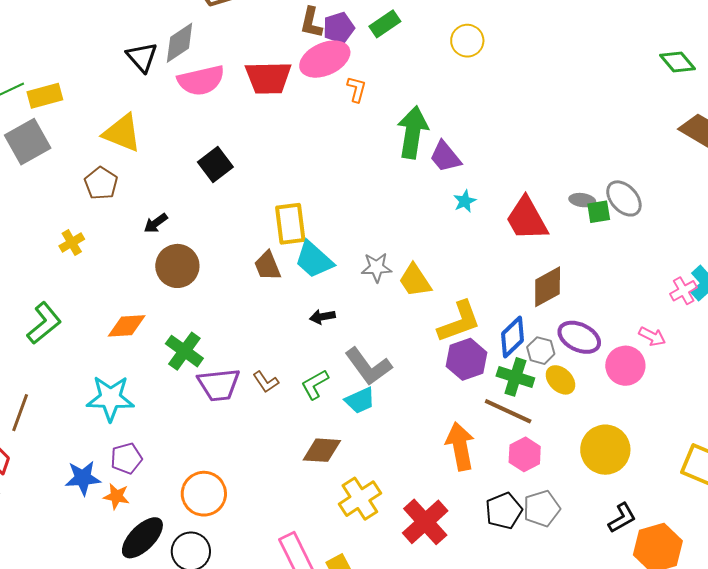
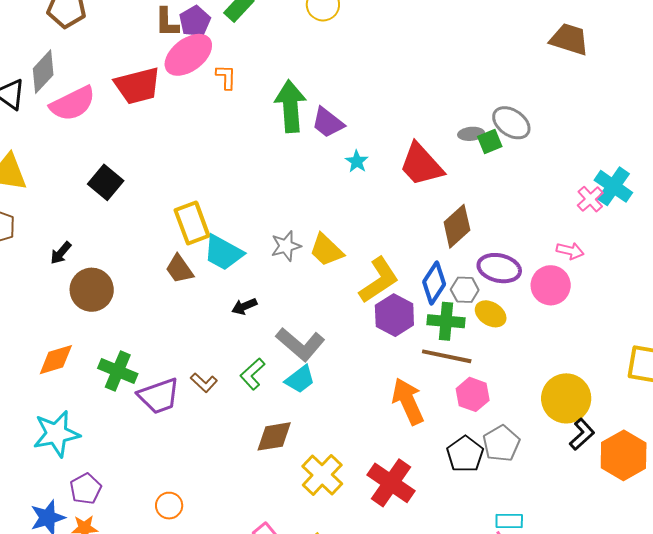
yellow circle: (605, 450) -> (566, 398), moved
orange circle: (204, 494) -> (169, 506), size x0.6

